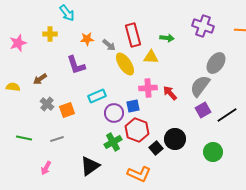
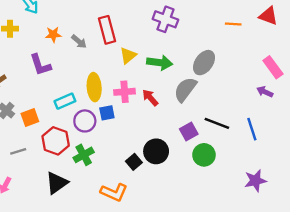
purple cross: (203, 26) -> (165, 19), moved
green arrow: (167, 38) -> (160, 63), moved, size x1.5
yellow triangle: (151, 57) -> (128, 56), turned -42
yellow ellipse: (125, 64) -> (94, 87), moved, turned 30
purple square: (203, 110) -> (189, 132), moved
black line: (227, 115) -> (217, 123), turned 55
red hexagon: (137, 130) -> (56, 141), moved
green circle: (213, 152) -> (204, 155), moved

